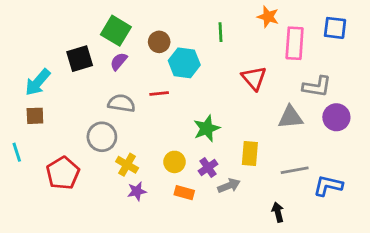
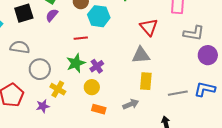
gray semicircle: (121, 103) -> (20, 47), moved
gray triangle: (290, 117) -> (141, 55), moved
green star: (207, 128) -> (76, 63), moved
purple cross: (208, 168) -> (97, 66), moved
blue L-shape: (328, 186) -> (205, 89), moved
purple star: (137, 191) -> (43, 106), moved

